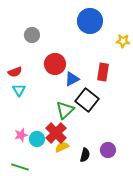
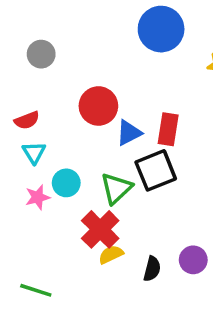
gray circle: (32, 35) -> (41, 54), moved
red rectangle: (103, 72) -> (168, 129), moved
black square: (87, 100) -> (156, 170), turned 30
pink star: (21, 135) -> (38, 197), moved
cyan circle: (37, 139) -> (66, 183), moved

